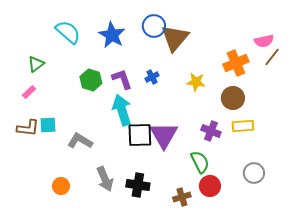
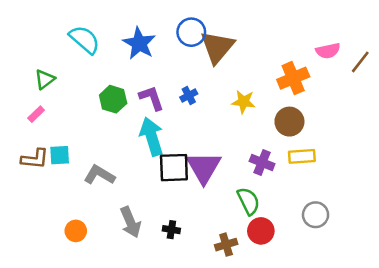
brown line: (272, 57) -> (360, 62), moved
black cross: (138, 185) -> (171, 230), size x0.6

